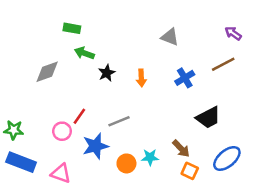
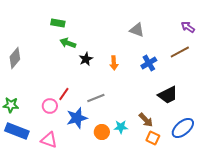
gray diamond: (47, 72) -> (15, 58), moved, turned -30

